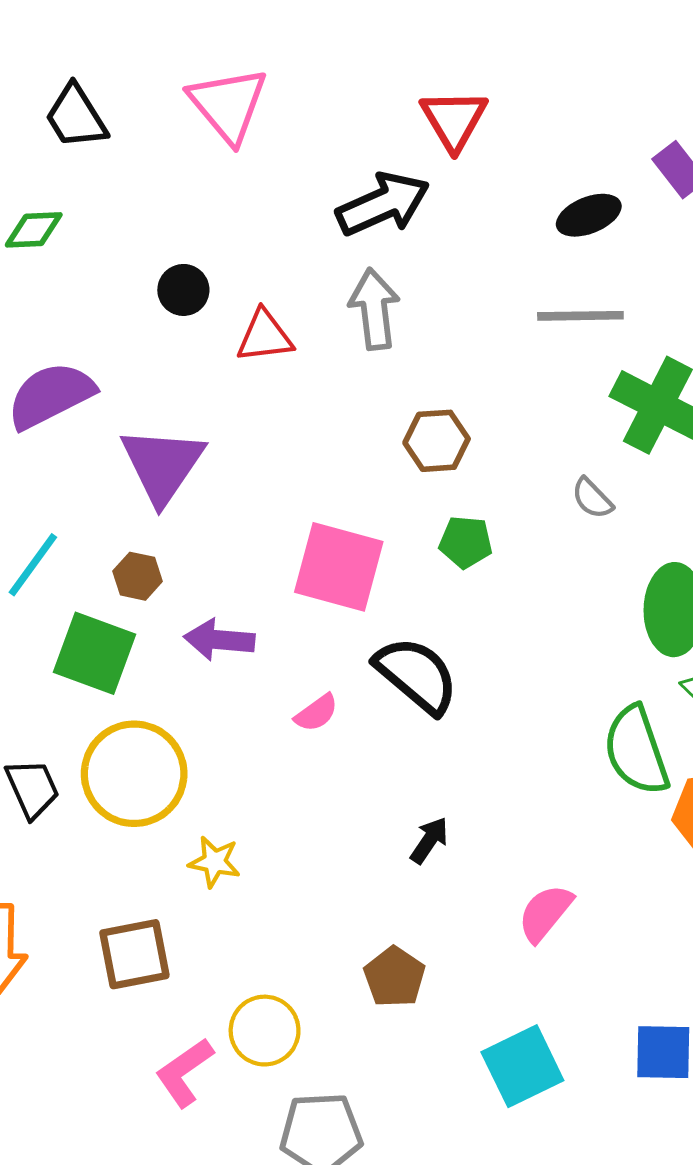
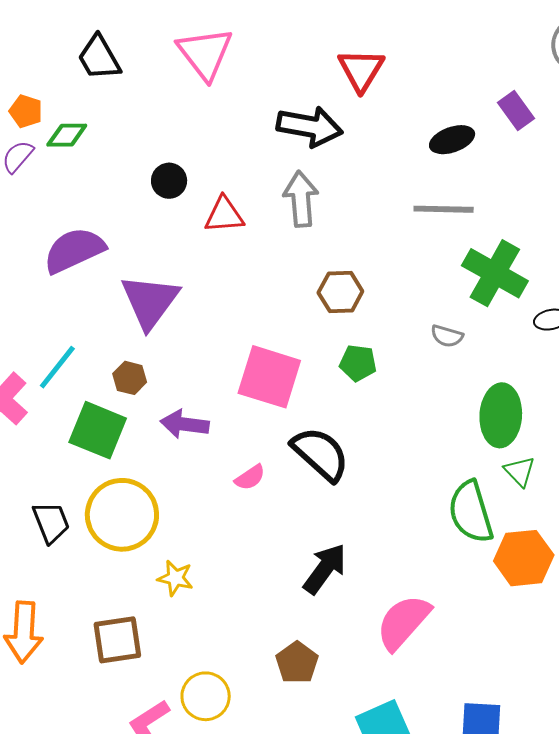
black arrow: (383, 204) -> (310, 126), turned 32
gray semicircle: (592, 498) -> (447, 336), turned -32
black arrow: (429, 840) -> (325, 569), size x1.6
pink semicircle: (545, 913) -> (403, 622), size x1.4

